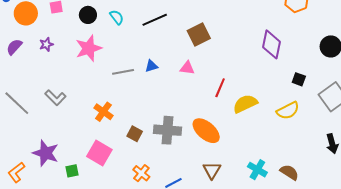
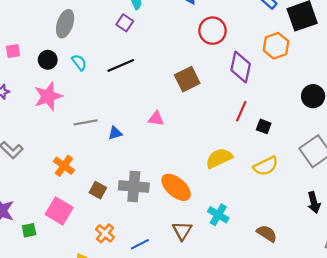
brown square: (199, 35) -> (187, 79), moved
purple diamond: (272, 44) -> (241, 67), moved
blue triangle: (151, 66) -> (115, 133), moved
black square: (299, 79) -> (264, 126), moved
red line: (220, 88) -> (241, 111), moved
cyan cross: (257, 170) -> (218, 215), moved

